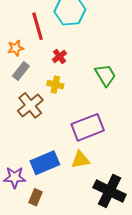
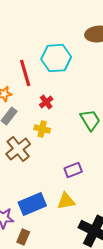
purple rectangle: (88, 127) -> (73, 170), size x0.6

